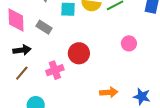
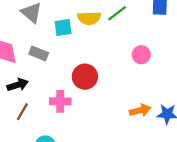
pink cross: (55, 70) -> (60, 101), turned 30
orange arrow: (109, 92) -> (140, 110), moved

